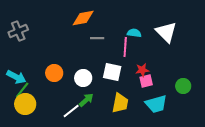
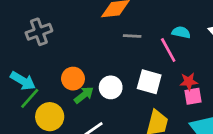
gray cross: (18, 31) -> (39, 32), moved
pink line: (125, 47) -> (168, 50), turned -36
green arrow: (86, 100) -> (84, 95), moved
yellow circle: (25, 104) -> (50, 117), moved

